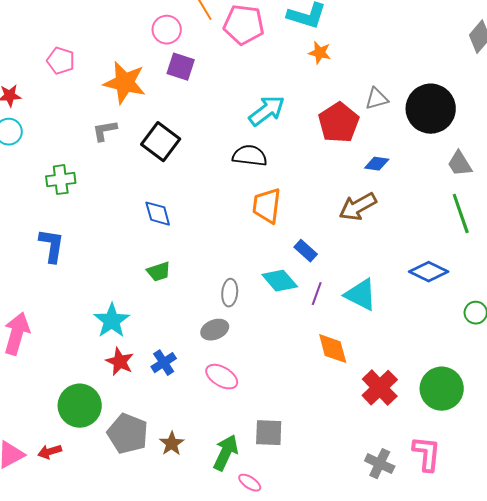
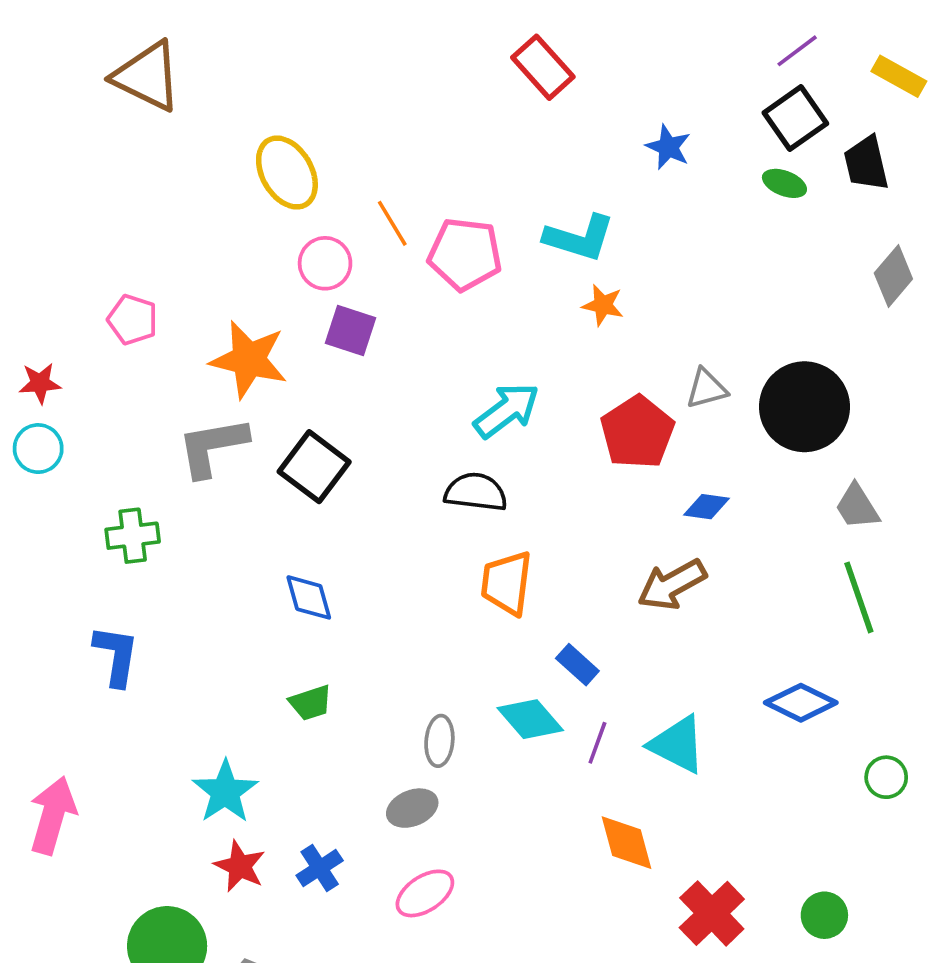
gray L-shape: (105, 131) -> (212, 447), size x1.6
pink ellipse: (222, 377) -> (425, 893), turned -64
green circle: (442, 389) -> (824, 915), size x0.6

